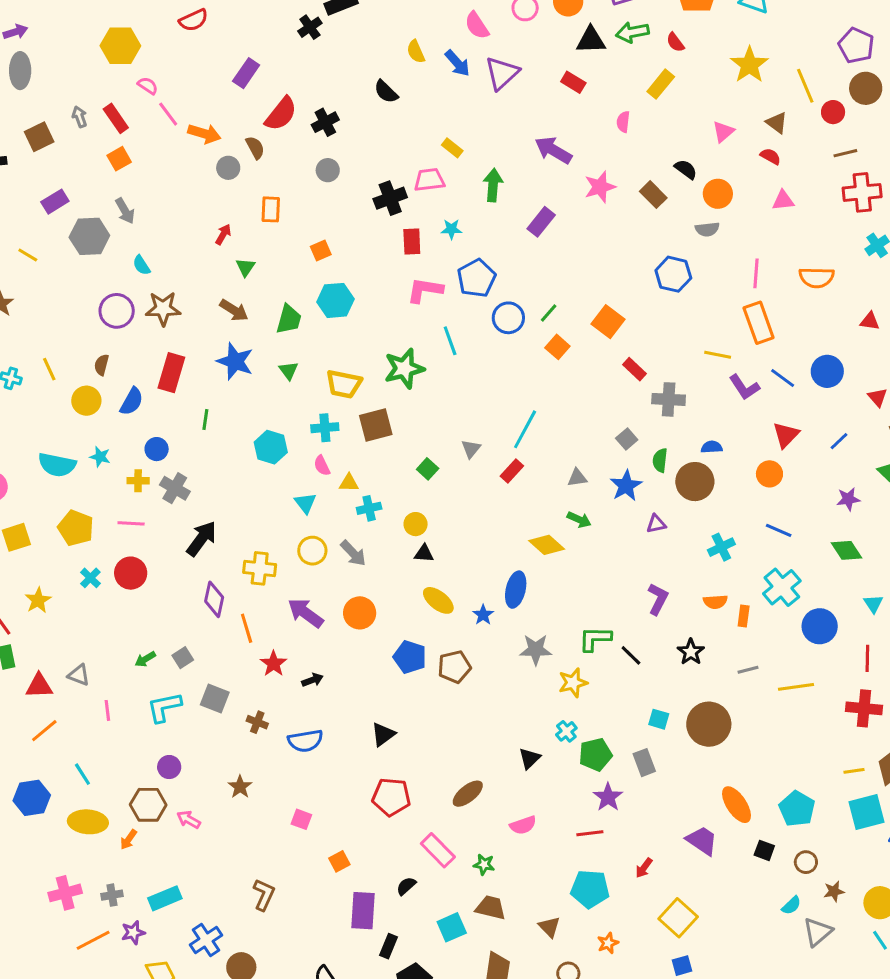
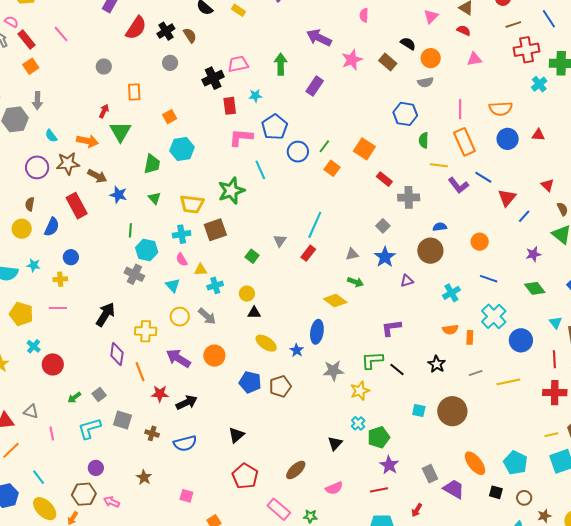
pink semicircle: (148, 86) -> (11, 22), moved
orange arrow: (204, 134) -> (87, 141), moved
brown semicircle: (255, 148) -> (190, 35), moved
yellow rectangle: (452, 148) -> (239, 10), moved
gray arrow: (125, 211) -> (37, 101), turned 36
green triangle: (245, 267) -> (120, 132), size x1.6
brown arrow: (234, 310) -> (97, 176), moved
blue star: (235, 361) -> (118, 195), size x0.7
blue circle: (827, 371) -> (508, 139), moved
red rectangle: (171, 373) -> (77, 206), turned -40
green line: (205, 419) -> (130, 230), moved
red triangle: (786, 435) -> (507, 198), moved
green semicircle: (660, 460) -> (424, 140), moved
gray cross: (175, 488) -> (134, 274), moved
red circle: (131, 573) -> (53, 364), moved
purple L-shape: (658, 599) -> (391, 328), moved, turned -120
red star: (274, 664) -> (160, 394), turned -30
black arrow: (312, 680) -> (187, 403), size x1.5
gray rectangle: (644, 763) -> (430, 474), moved
red pentagon: (391, 797) -> (245, 476), turned 30
yellow ellipse: (88, 822) -> (45, 509), turned 45

